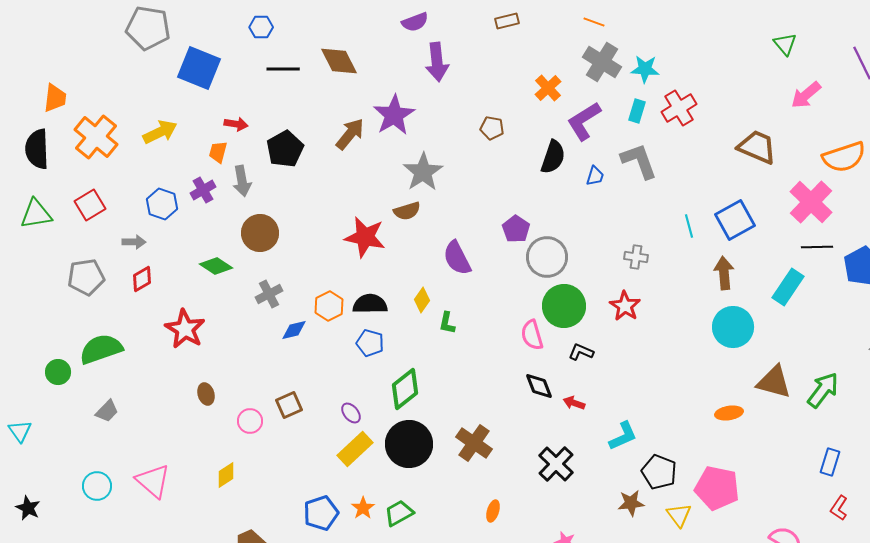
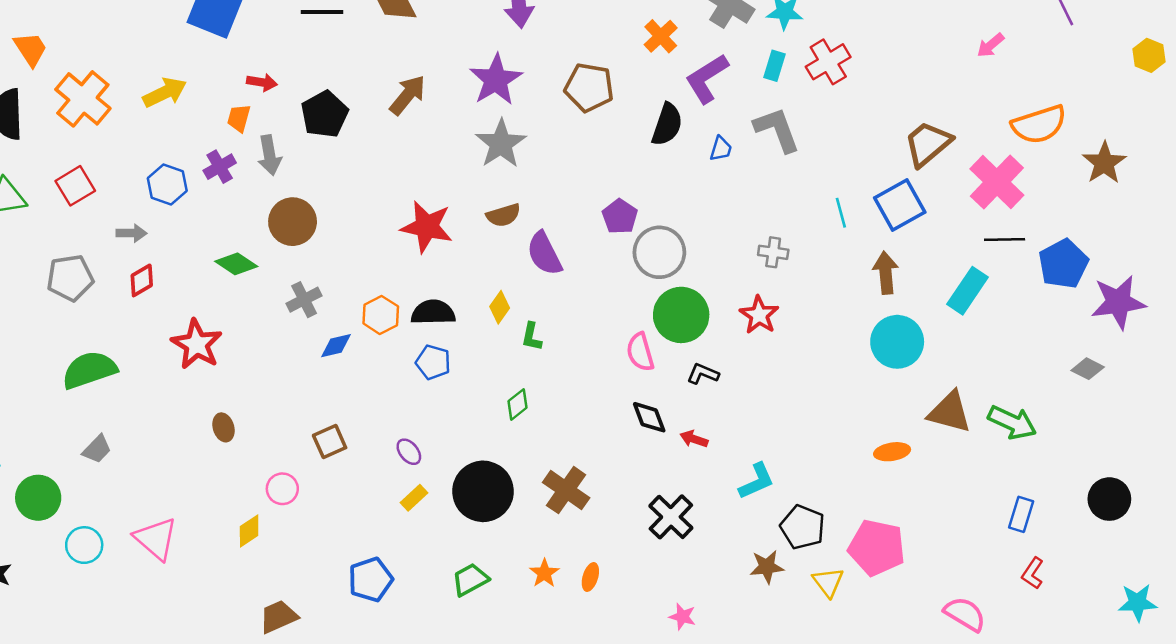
pink arrow: (806, 95) -> (990, 45), size x0.7
orange trapezoid: (55, 98) -> (30, 49), turned -40
purple star: (394, 115) -> (496, 80), moved
brown pentagon: (492, 128) -> (589, 87), size x1.6
brown trapezoid: (757, 147) -> (928, 144), moved, turned -63
brown semicircle: (407, 211) -> (503, 215), moved
green circle: (58, 372) -> (38, 498), moved, size x1.4
green diamond: (405, 389) -> (518, 404), moved, size x0.6
green arrow: (823, 390) -> (1012, 422), turned 78
pink circle: (250, 421) -> (282, 489), moved
yellow rectangle: (355, 449) -> (414, 498), size x0.6
orange star: (363, 508) -> (544, 573), moved

